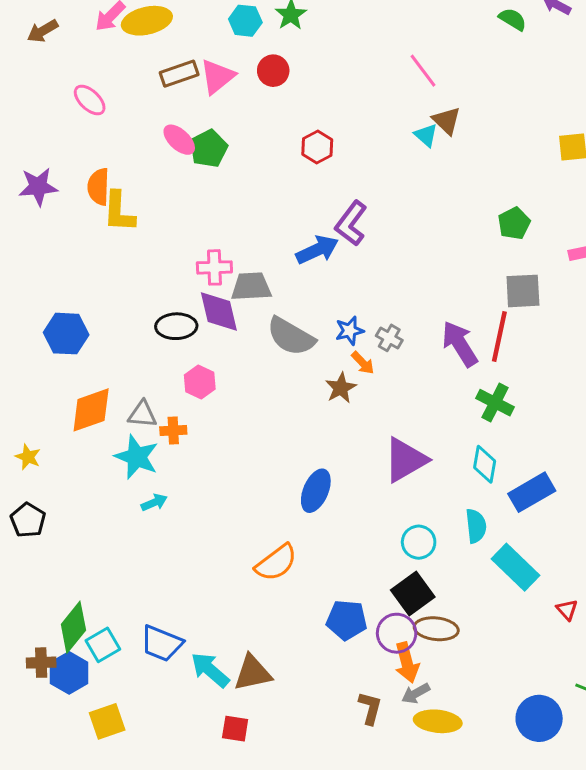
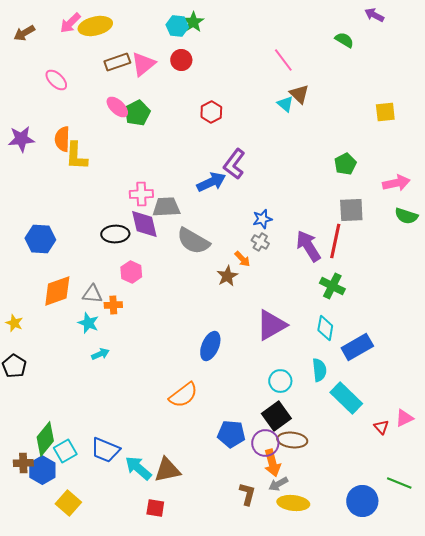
green semicircle: (513, 19) -> (344, 40), moved
cyan hexagon: (245, 21) -> (177, 26), moved
blue star: (350, 331) -> (262, 219), moved
cyan star: (137, 457) -> (88, 323), size x0.7
yellow square: (107, 721) -> (68, 503), turned -30

